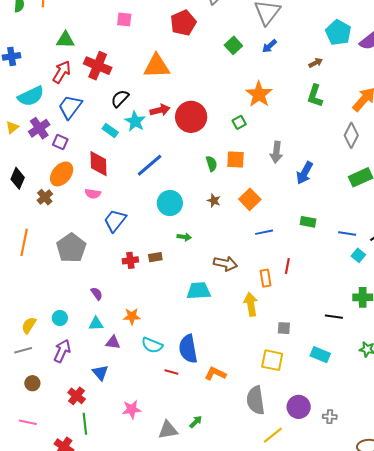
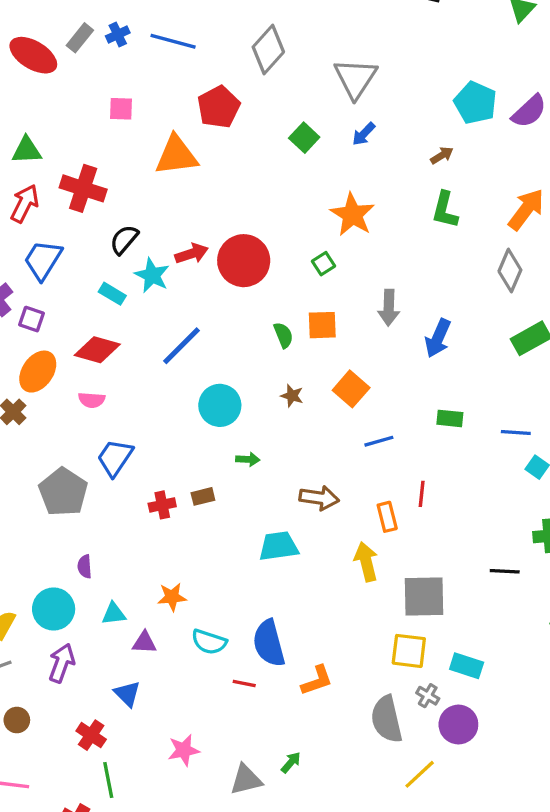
orange triangle: (157, 66) -> (176, 155), moved
red diamond: (98, 164) -> (97, 350), turned -68
blue trapezoid: (115, 220) -> (115, 458), moved
purple semicircle: (97, 294) -> (85, 566), moved, turned -144
cyan circle: (60, 318) -> (54, 609), size x1.6
gray square: (284, 328) -> (424, 596), size x2.0
cyan rectangle: (320, 355) -> (467, 666), moved
orange L-shape: (215, 374) -> (317, 681), turned 140
gray cross: (330, 417) -> (428, 696), moved, turned 32

